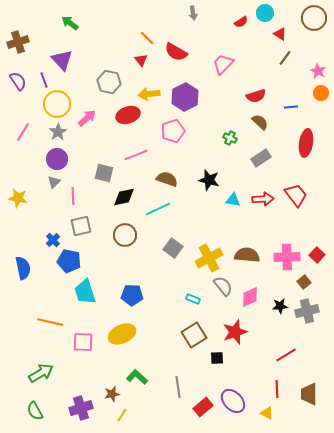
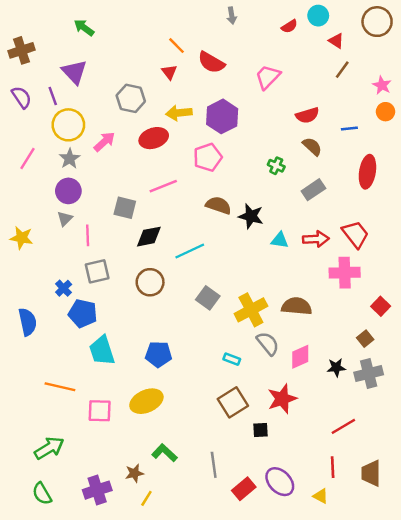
brown semicircle: (167, 179) -> (219, 205), moved
pink cross: (287, 257) -> (345, 273), moved

